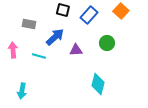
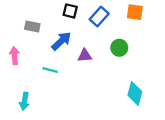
orange square: (121, 11) -> (135, 12), turned -35
cyan line: (39, 56) -> (50, 70), moved
cyan diamond: (98, 84) -> (135, 93), moved

